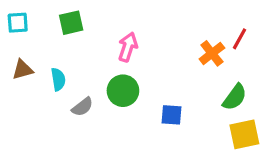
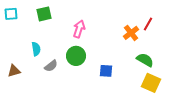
brown triangle: (23, 70) -> (14, 71), moved
green semicircle: (235, 97) -> (145, 60), turned -96
yellow square: (244, 134) -> (151, 83), turned 36

